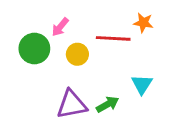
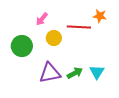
green circle: (34, 48) -> (22, 46), moved
cyan triangle: (142, 84) -> (97, 72), moved

